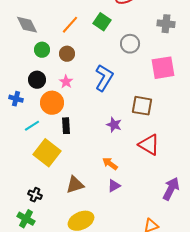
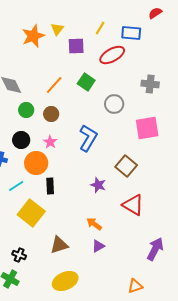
brown square: (142, 106) -> (126, 166), turned 30

